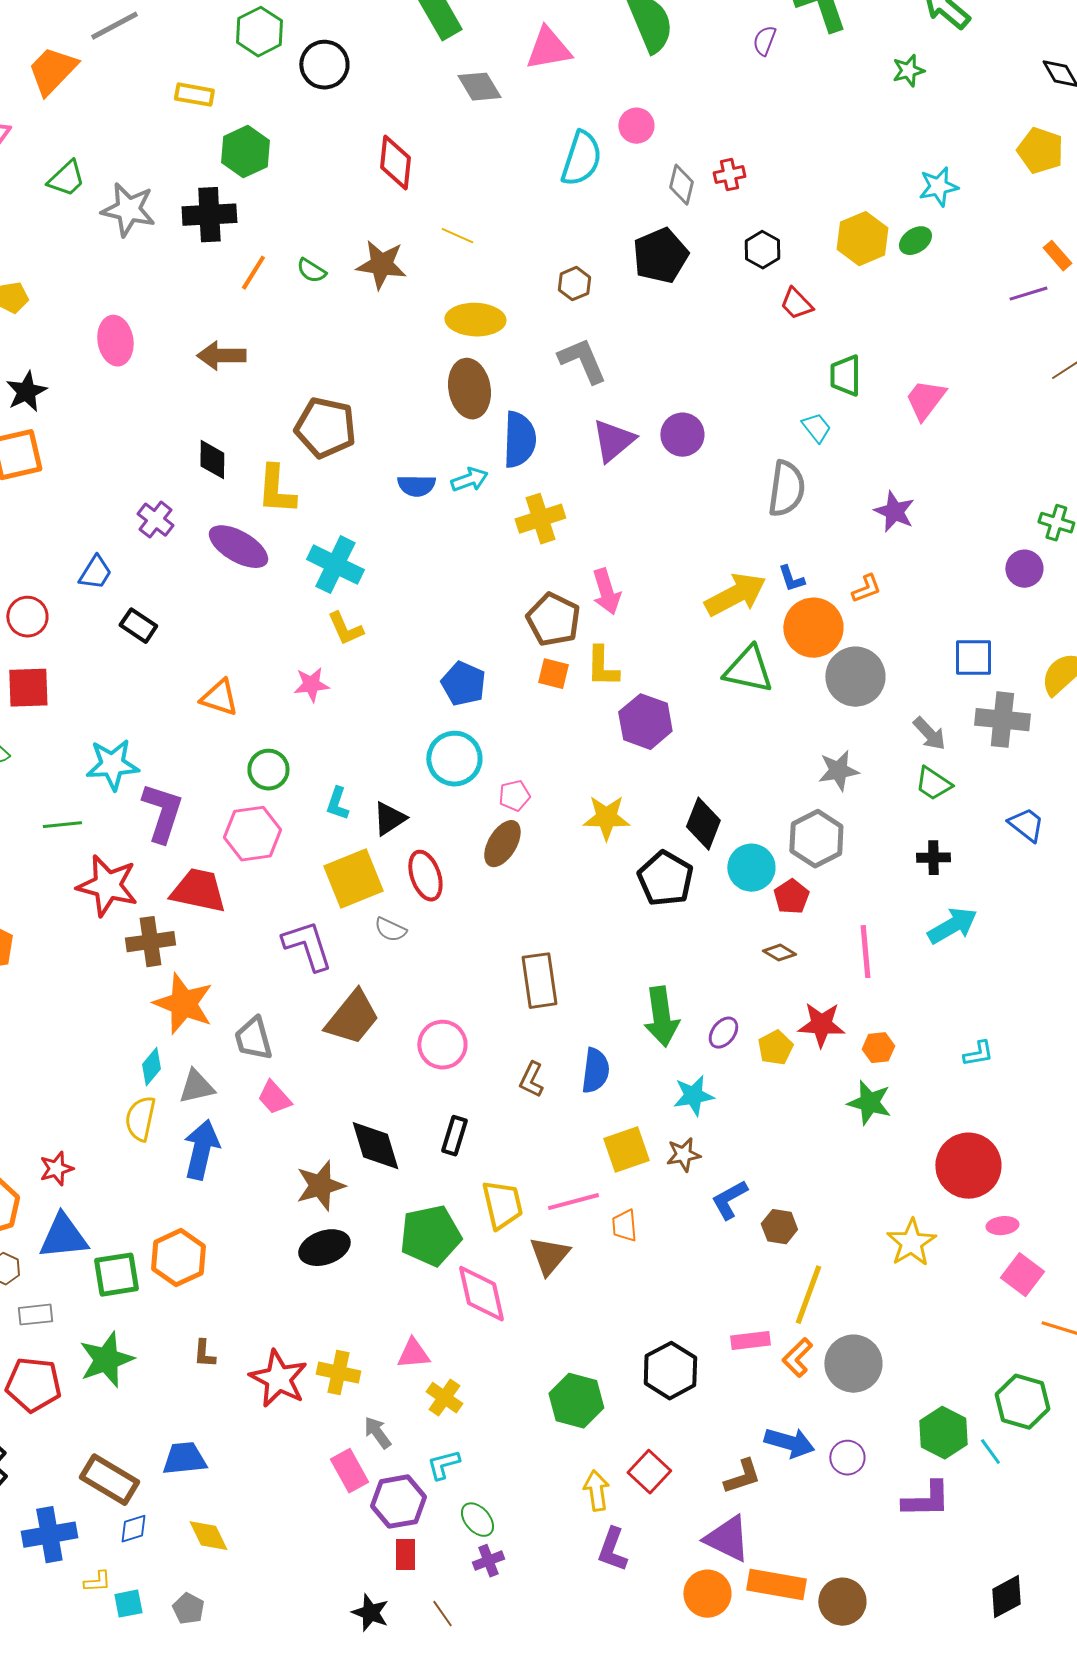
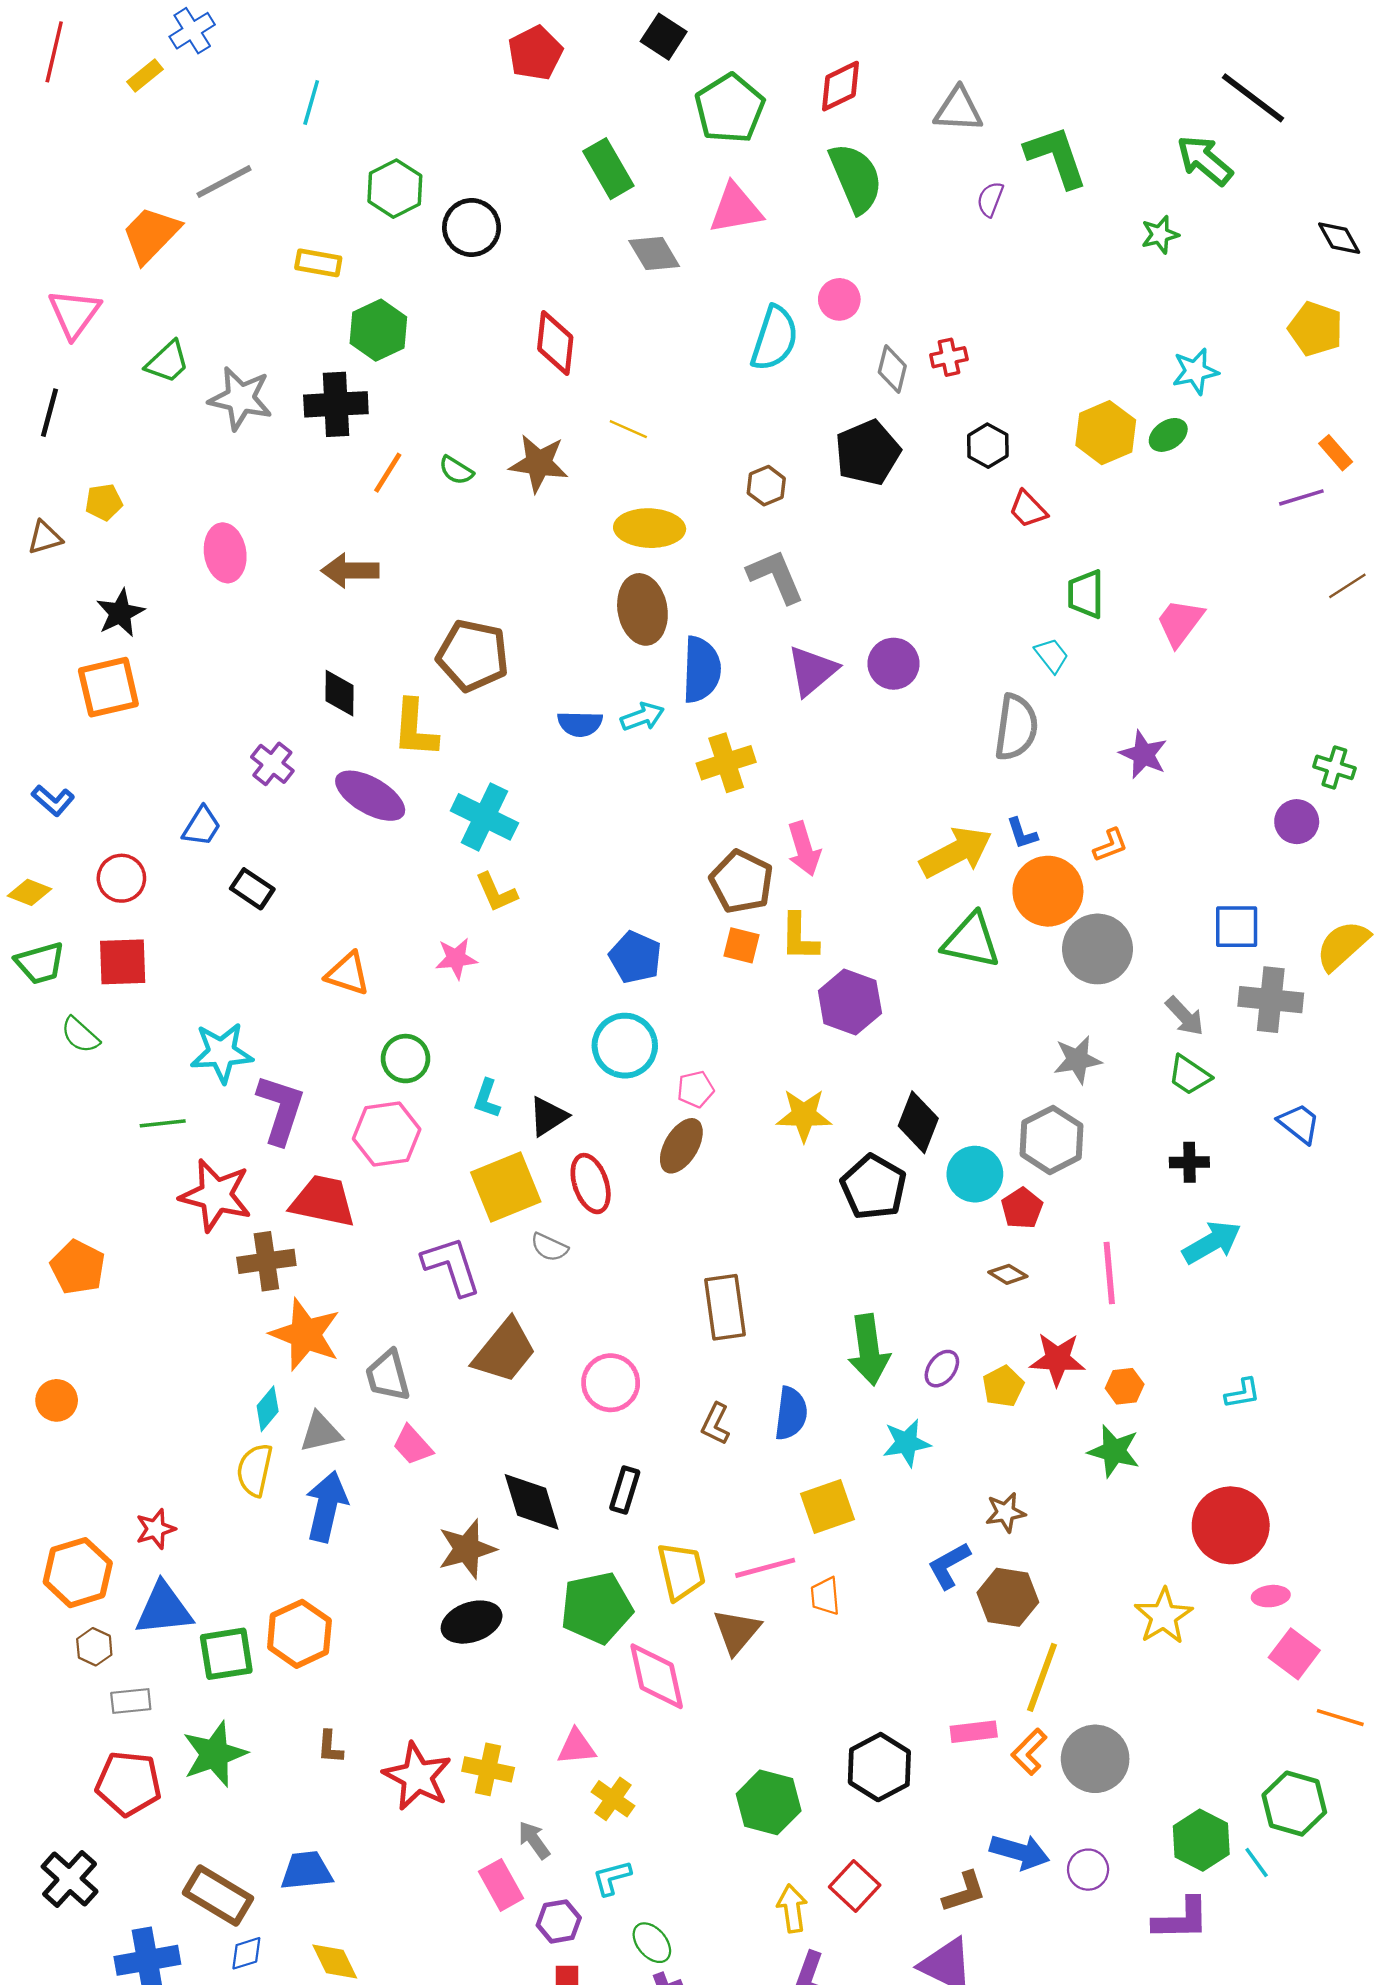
brown star: (683, 1155) -> (1006, 1512), moved
brown hexagon: (779, 1227) -> (1008, 1597), size x1.4
purple hexagon: (398, 1502) -> (559, 1921), size x0.7

